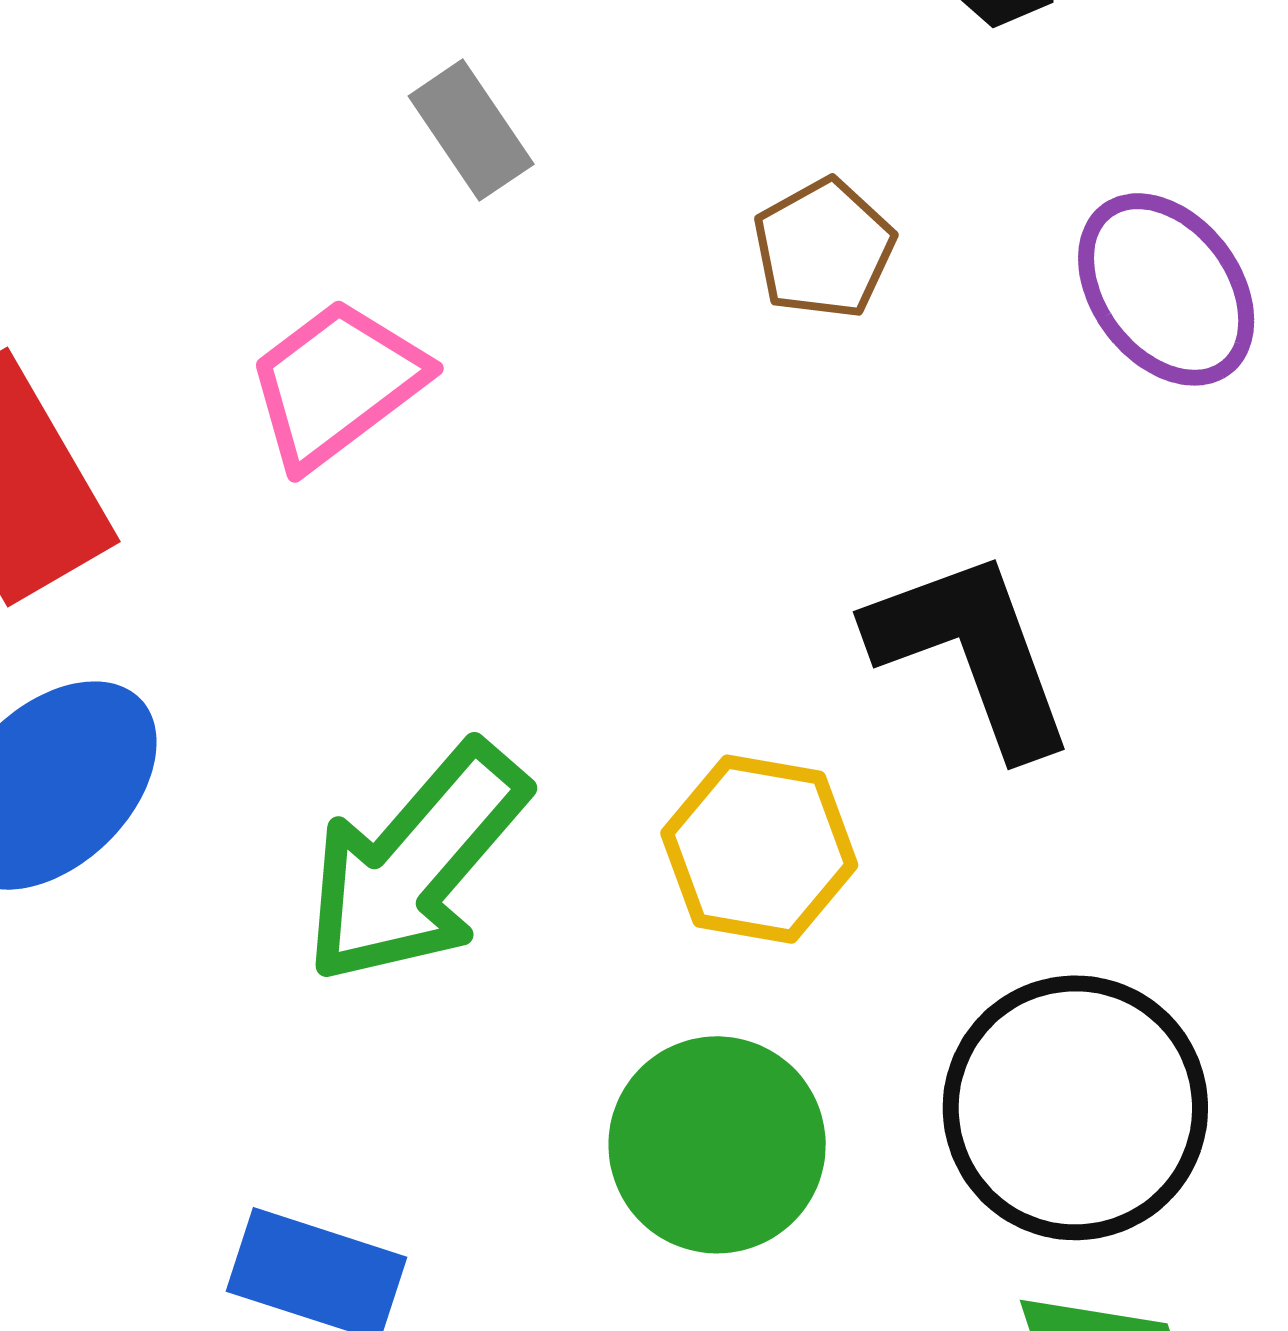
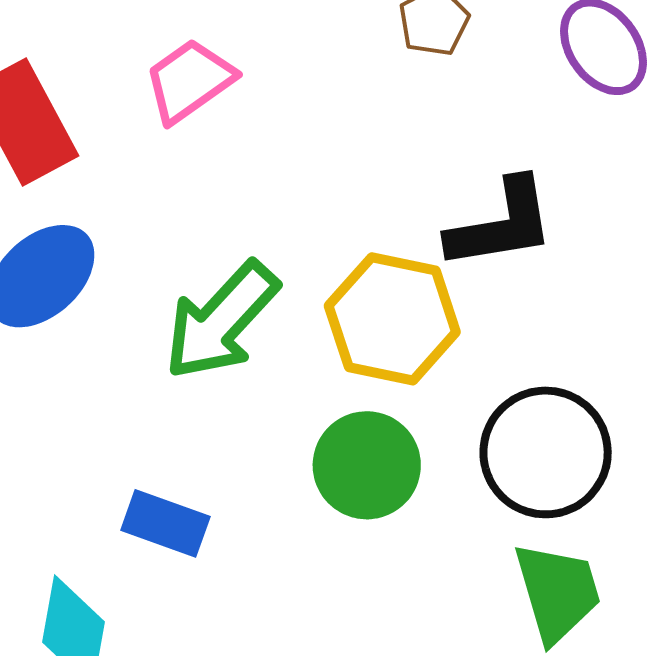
black L-shape: (972, 652) -> (501, 224), turned 99
yellow hexagon: (759, 849) -> (392, 319), size x1.4

